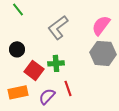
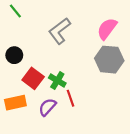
green cross: (56, 63) -> (57, 81), moved, turned 35

